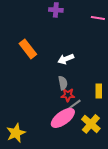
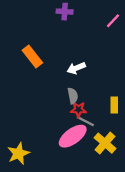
pink line: (98, 18) -> (113, 21), turned -56
gray line: (74, 105) -> (85, 121), turned 63

